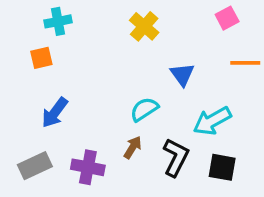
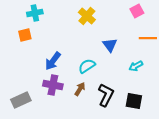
blue arrow: (55, 113) -> (53, 61), moved
cyan arrow: (212, 121) -> (136, 66), moved, size x0.6
purple cross: (88, 167) -> (53, 85), moved

